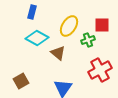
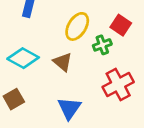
red square: (102, 25) -> (121, 25), turned 35
cyan diamond: (37, 38) -> (23, 58), moved

